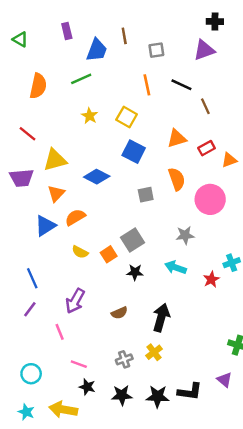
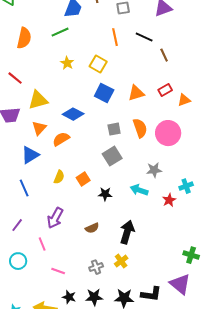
orange triangle: (177, 139) -> (136, 93), moved
orange semicircle: (177, 179) -> (140, 128), moved
orange semicircle: (75, 217) -> (61, 139), moved
gray star: (185, 235) -> (154, 170), moved
gray square: (133, 240) -> (112, 156), moved
yellow semicircle: (80, 252) -> (59, 177), turned -96
blue line: (32, 278) -> (24, 188), moved
cyan circle: (31, 374) -> (18, 261), moved
purple triangle: (224, 380) -> (180, 284), size x1.6
black star: (87, 387) -> (69, 297), moved

